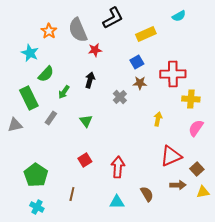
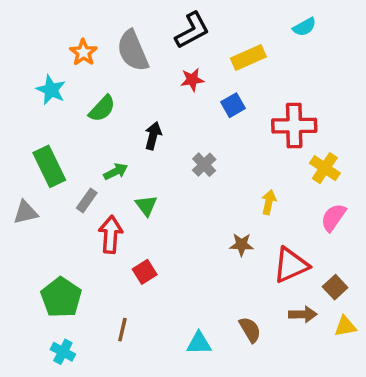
red star: (95, 50) -> (192, 80), moved
green semicircle: (46, 74) -> (102, 109), moved
brown star: (140, 83) -> (242, 245), moved
green arrow: (64, 92) -> (116, 171), moved, turned -152
yellow cross: (191, 99) -> (325, 168), turned 30
red arrow: (118, 167) -> (111, 234), moved

